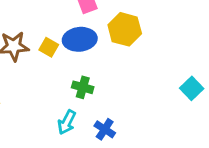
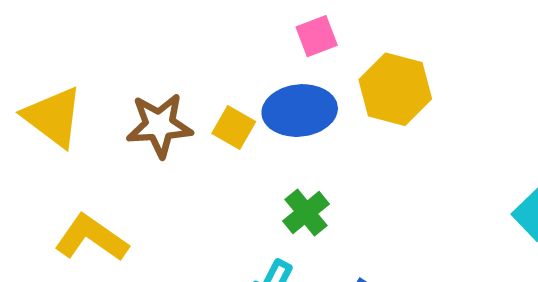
green cross: (83, 87) -> (306, 213), turned 35

